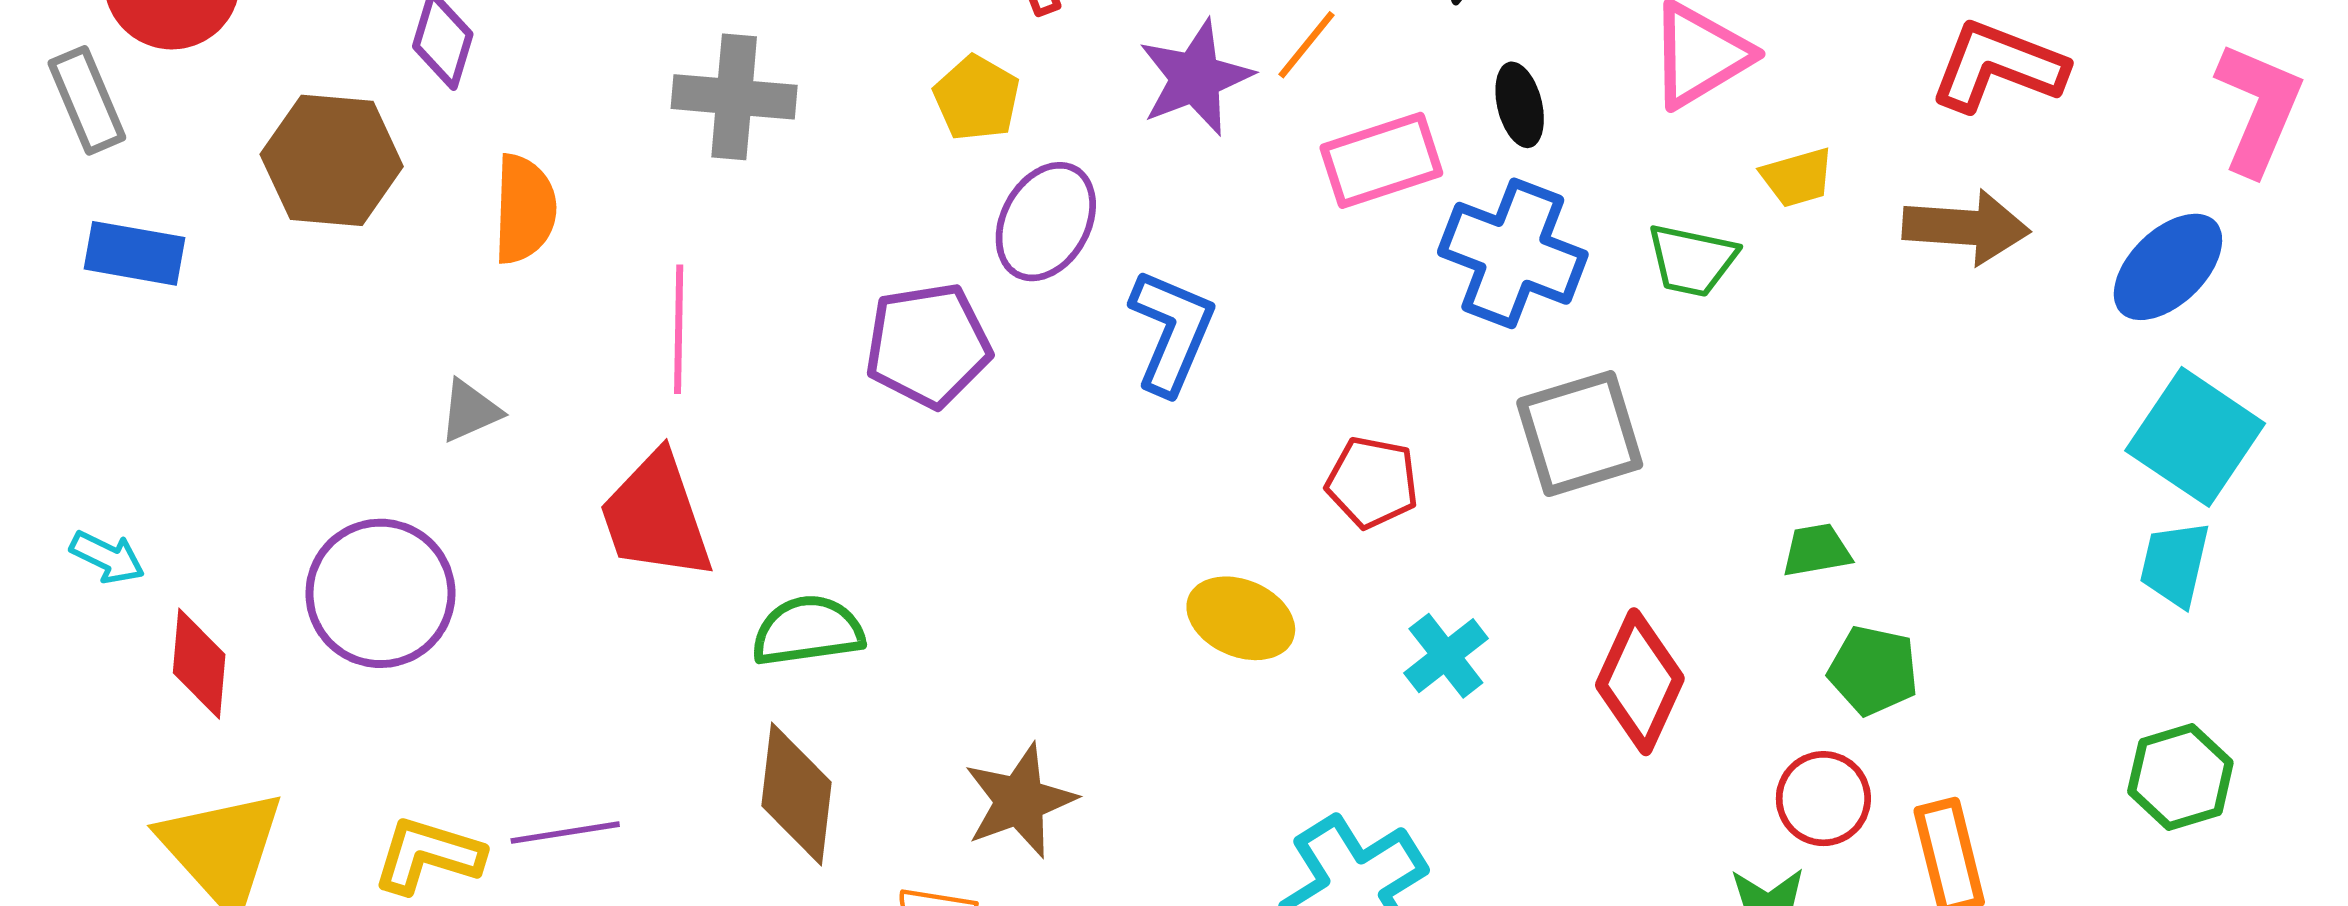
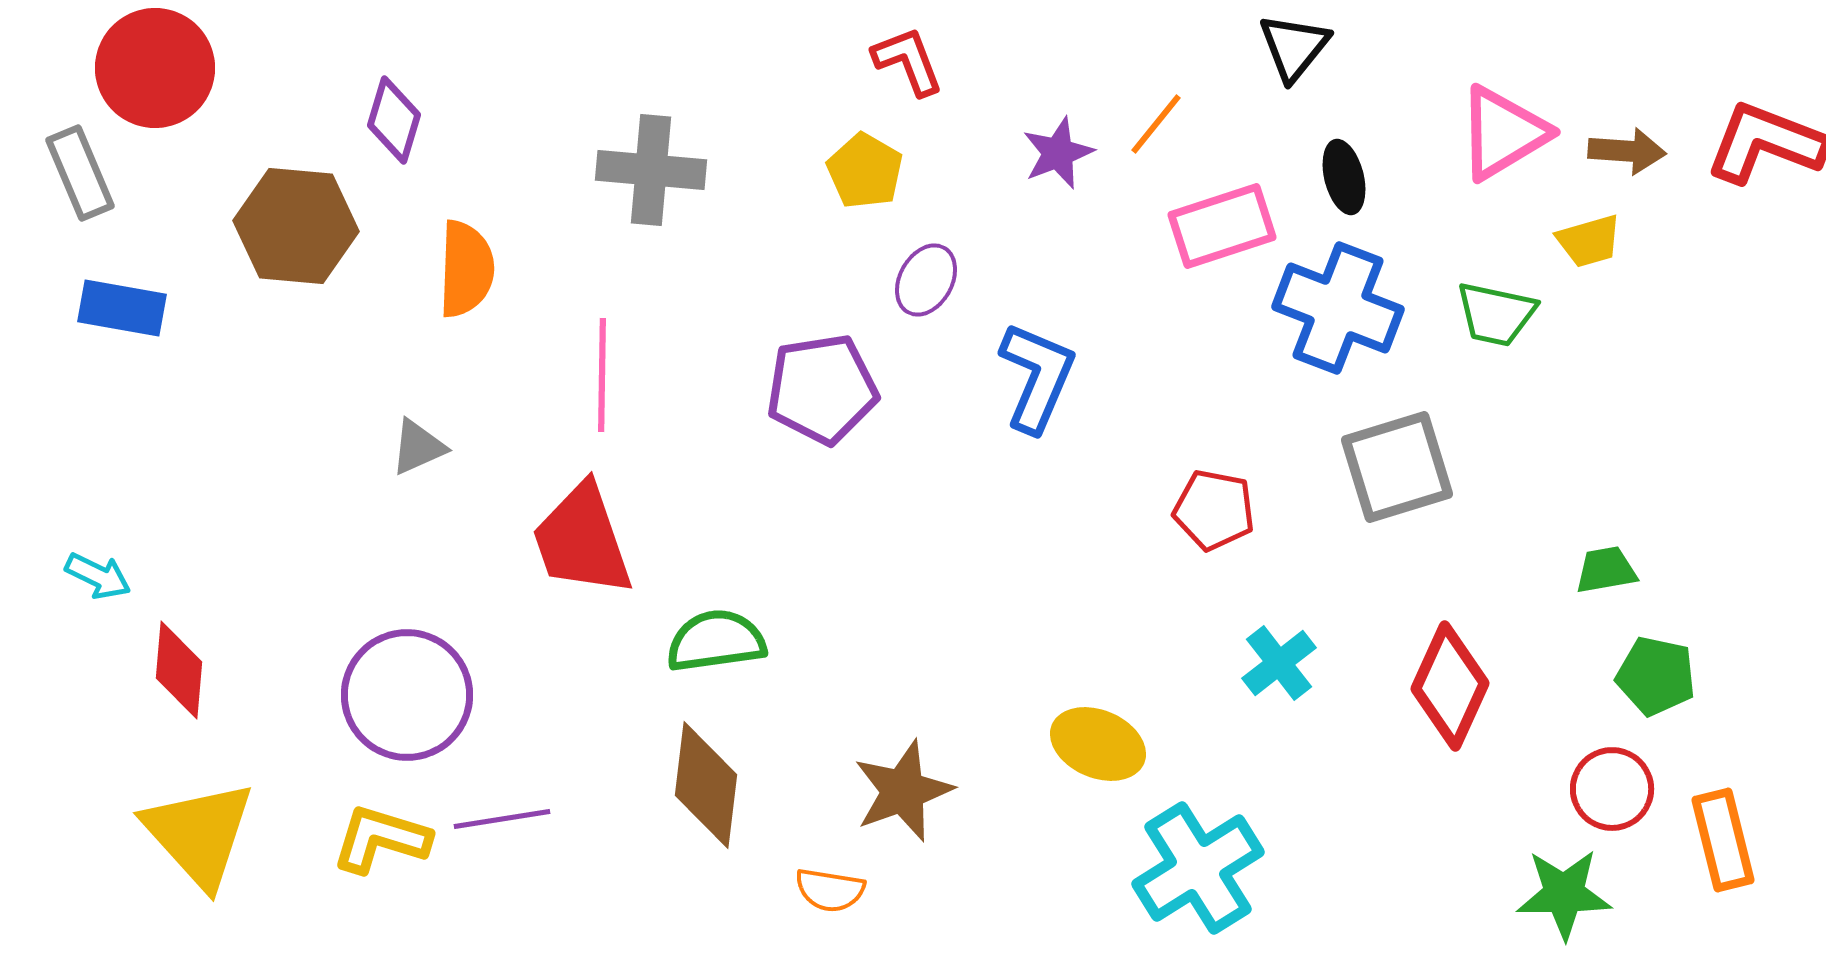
purple star: (1195, 78) -> (1058, 153), size x0.7
purple ellipse: (1046, 222) -> (926, 280), size x0.7
brown arrow: (1966, 227) -> (1627, 151), moved, size x0.7
purple circle: (380, 593) -> (407, 695), moved
yellow ellipse: (1241, 618) -> (1098, 744), moved

